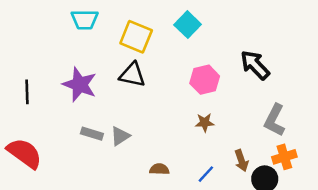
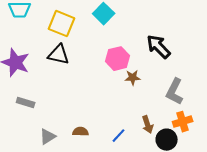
brown star: (205, 123) -> (133, 78), moved
gray triangle: (120, 136) -> (48, 137), moved

